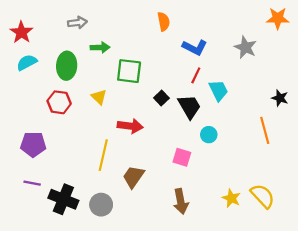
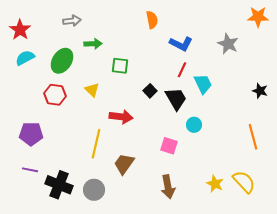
green ellipse: (67, 66) -> (62, 61), turned 30
green square: (129, 71) -> (120, 66), size x0.7
orange line: (265, 130) -> (253, 137), moved

